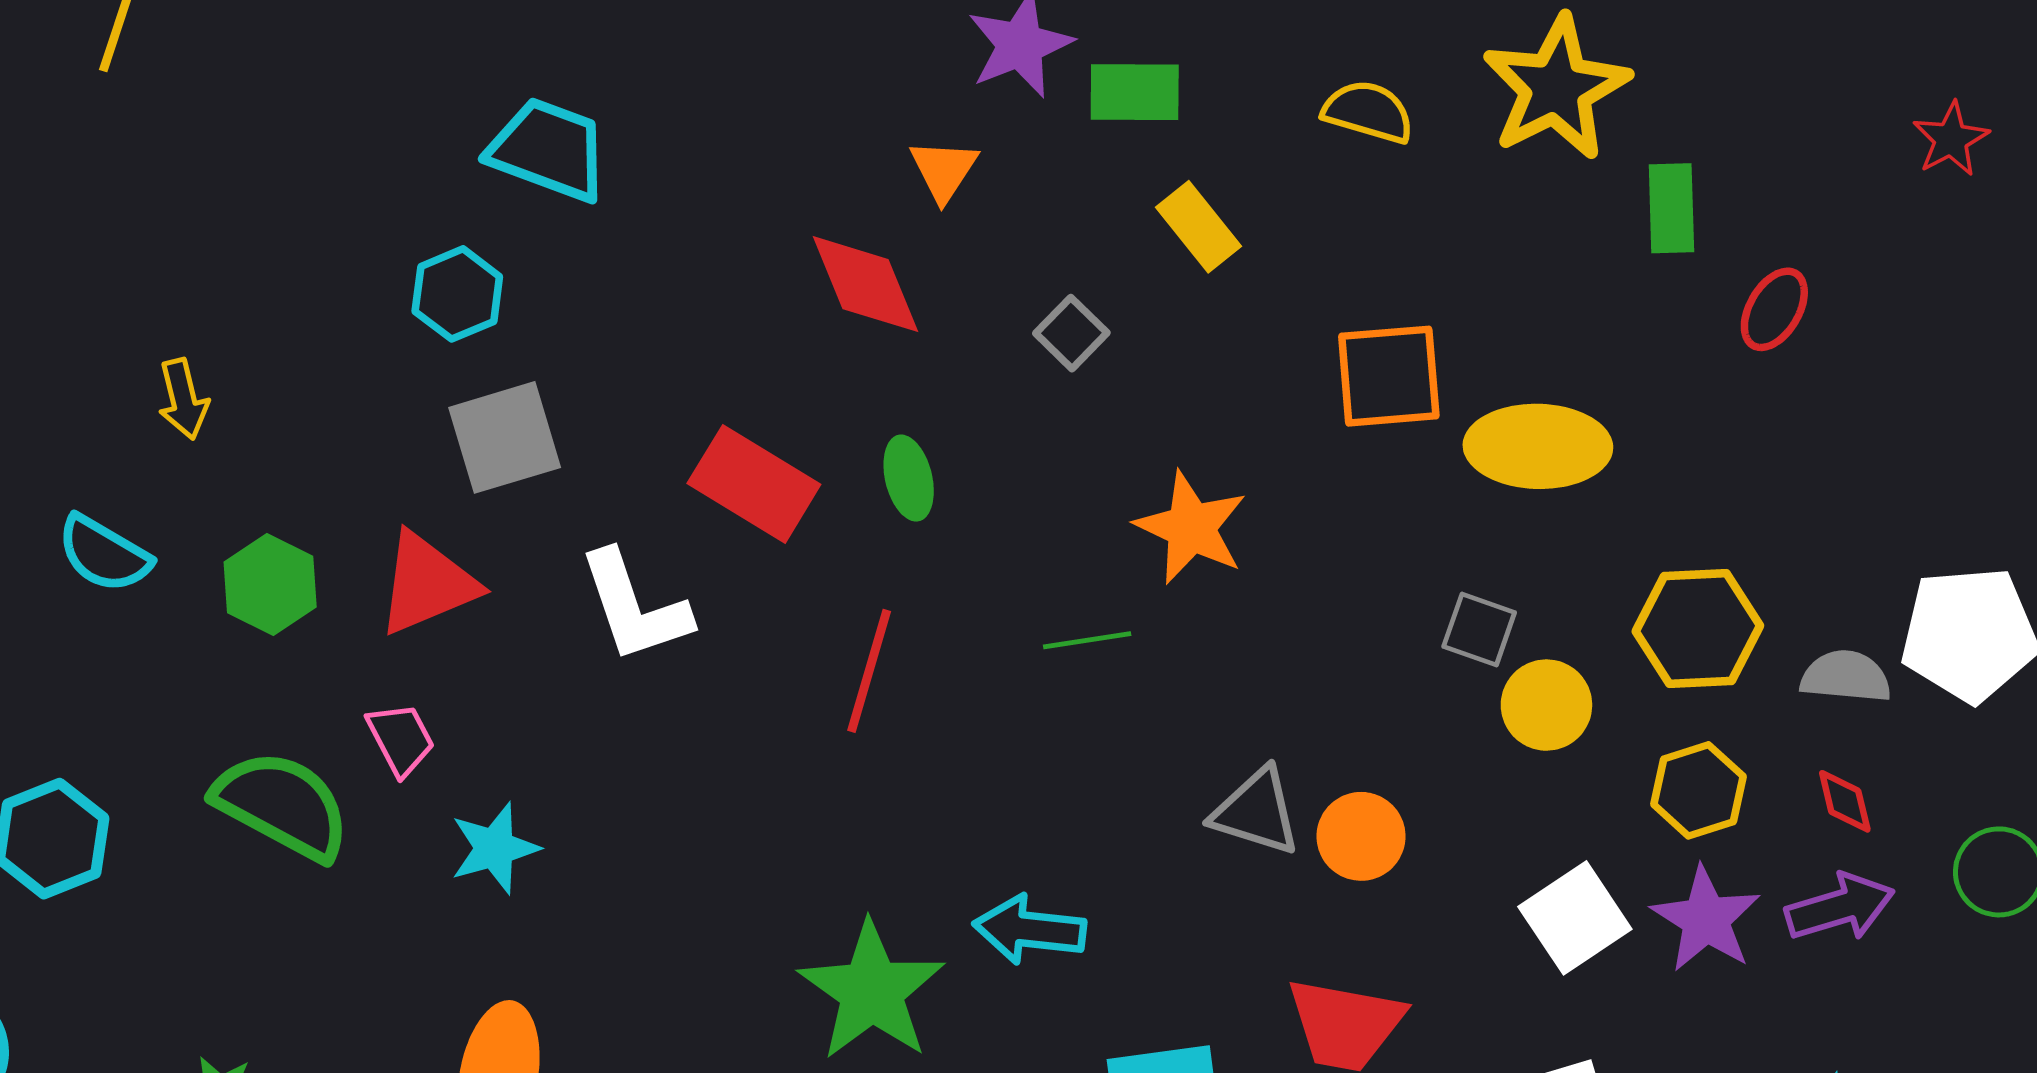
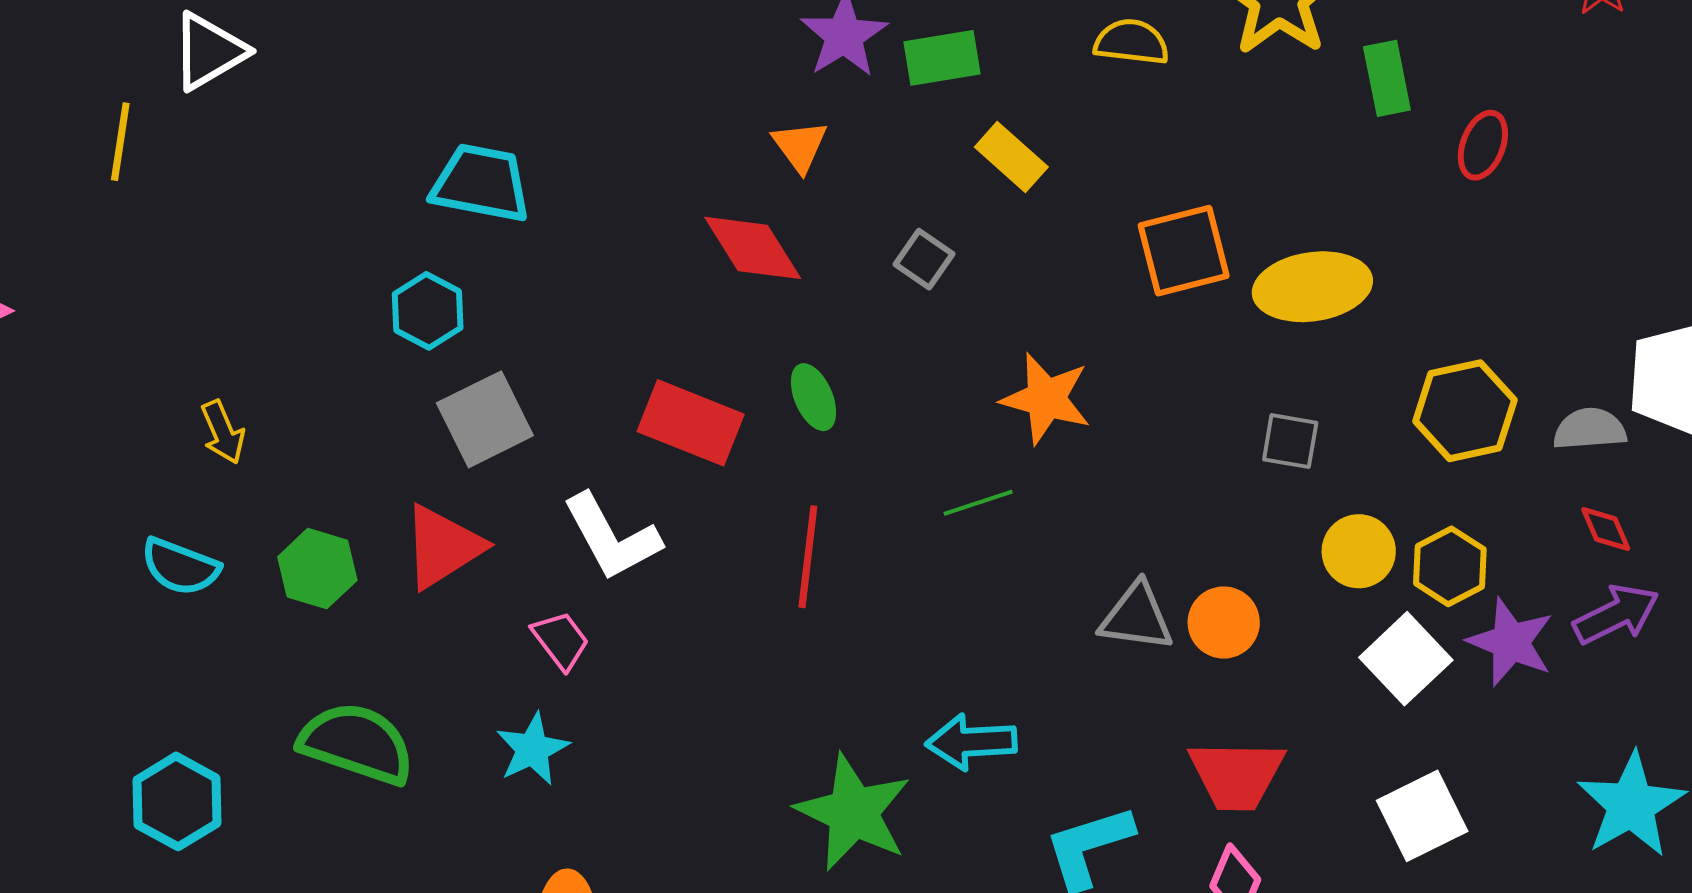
yellow circle: (1546, 705) -> (1359, 551), moved
pink trapezoid: (401, 739) -> (561, 640), moved
yellow hexagon: (1698, 790) -> (1450, 566), moved

